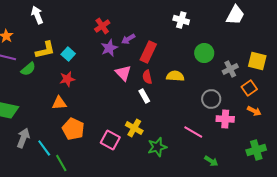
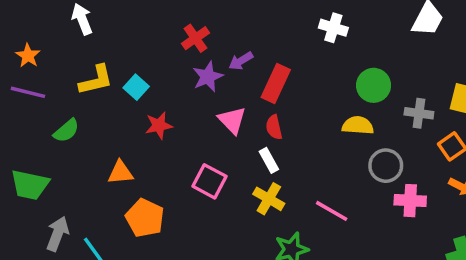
green semicircle: (28, 69) -> (66, 131), moved
gray cross: (230, 69) -> (419, 113), turned 35
yellow semicircle: (175, 76) -> (358, 125), moved
red star: (67, 79) -> (159, 125), moved
yellow cross: (134, 128) -> (269, 199), moved
pink line: (193, 132) -> (332, 211), moved
pink square: (110, 140) -> (209, 181), moved

